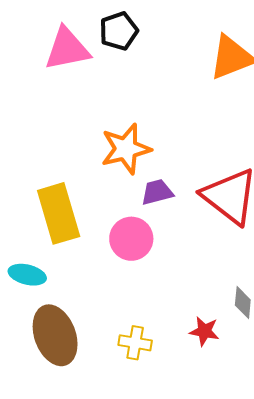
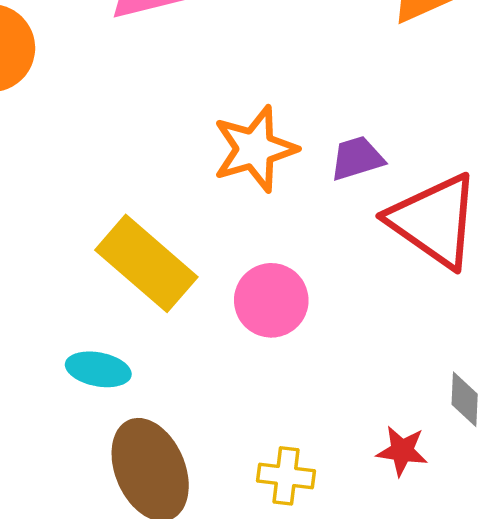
purple trapezoid: (157, 192) -> (357, 158), moved
yellow rectangle: (59, 213) -> (146, 263), turned -30

